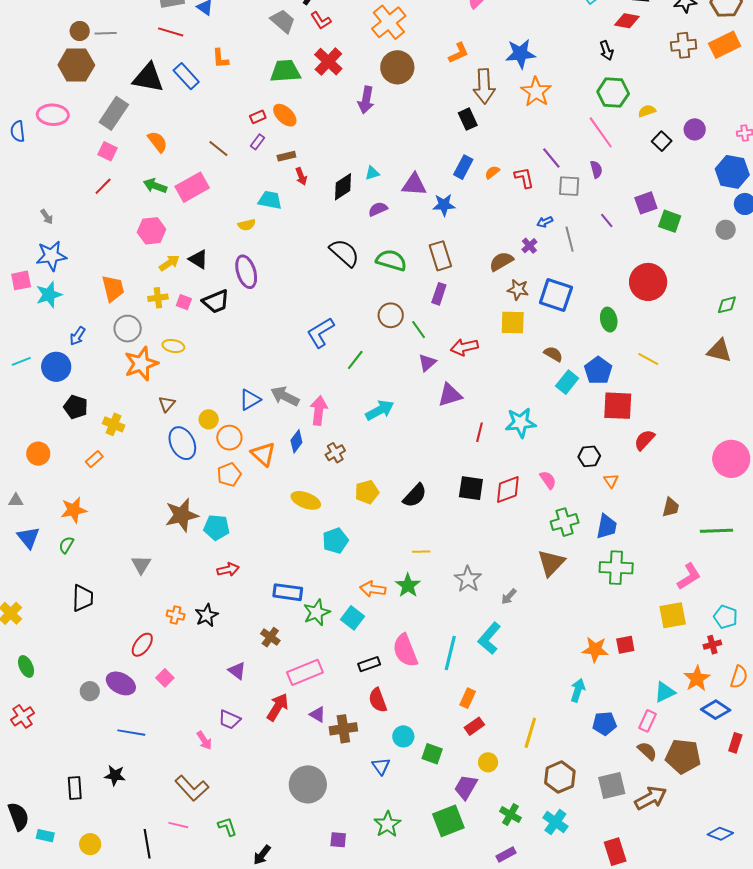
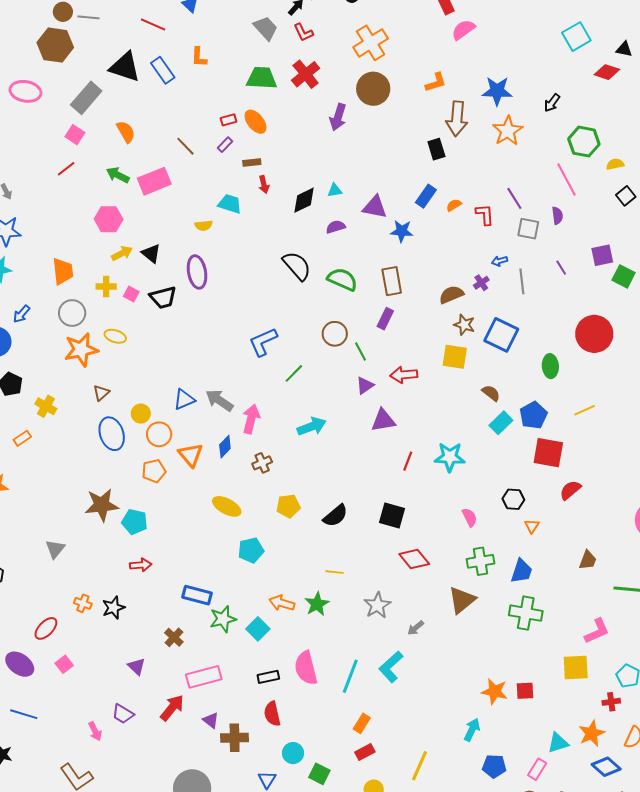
black arrow: (607, 51) -> (552, 103), moved, turned 48
yellow line: (648, 359) -> (585, 410), turned -60
red diamond: (508, 490) -> (414, 559), moved, turned 64

